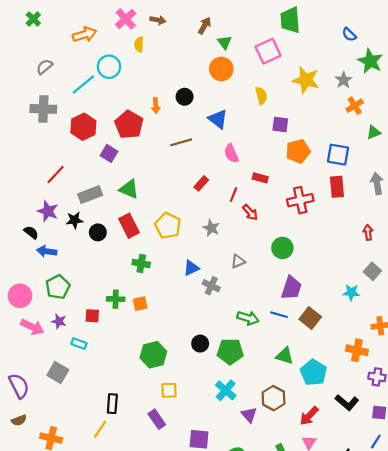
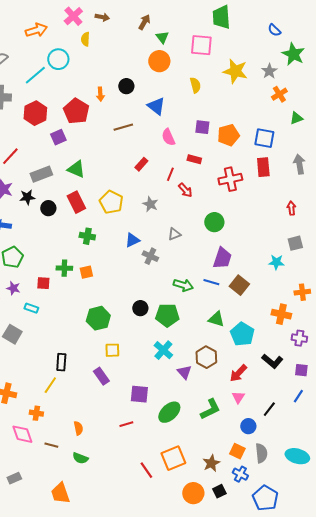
pink square: (268, 51) -> (201, 45), turned 30
purple square: (280, 125) -> (202, 127), moved
purple square: (109, 153) -> (58, 137), turned 35
gray square: (372, 271) -> (295, 243), turned 35

